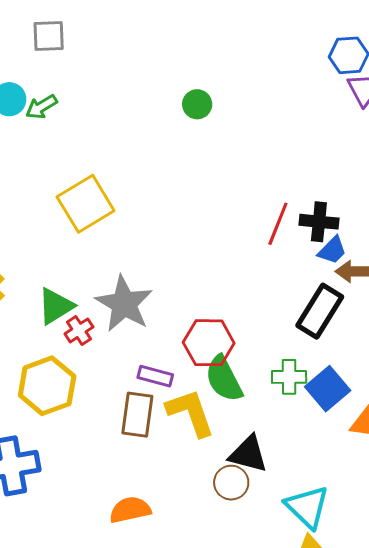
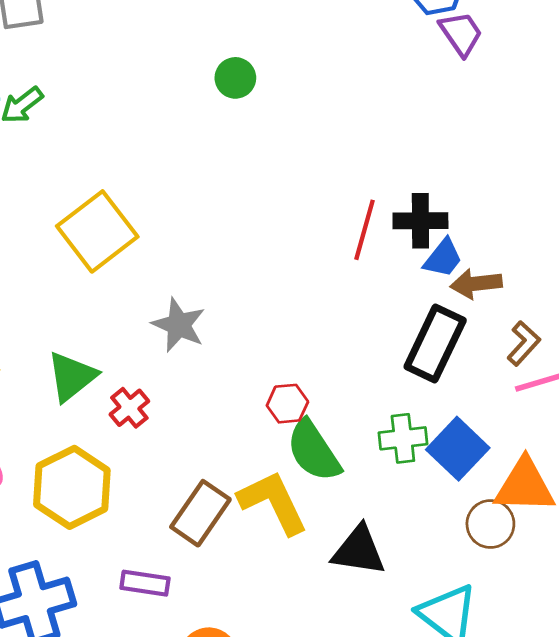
gray star: (124, 304) -> (179, 325), moved, size x0.7
red cross: (79, 330) -> (129, 408), moved
red hexagon: (209, 343) -> (287, 404), size x0.6
purple rectangle: (155, 376) -> (145, 583), moved
brown rectangle: (137, 415) -> (200, 513), turned 33
brown circle: (231, 483) -> (490, 524), moved

